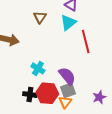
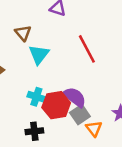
cyan triangle: (68, 23) -> (39, 54), moved
red hexagon: (47, 93) -> (56, 105), moved
orange triangle: (65, 102) -> (94, 128), moved

